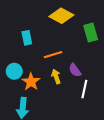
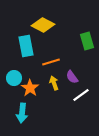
yellow diamond: (61, 16) -> (43, 25), moved
cyan rectangle: (27, 38) -> (26, 46), size x1.5
white line: (84, 89) -> (81, 95), turned 42

